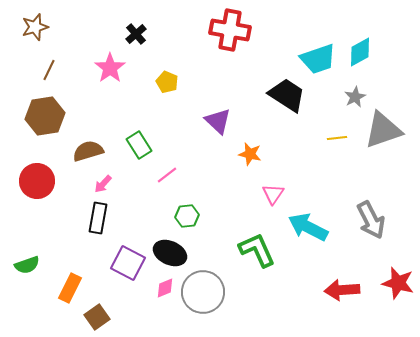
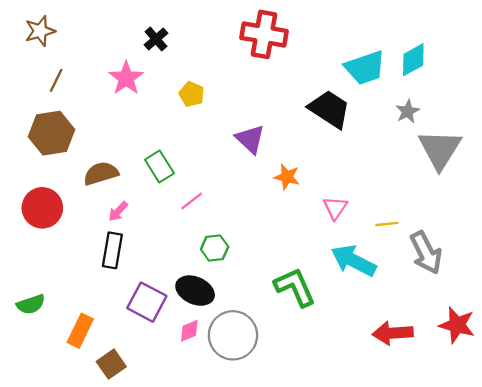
gray triangle: (383, 130) -> (440, 149), turned -39
yellow line: (337, 138) -> (387, 224), moved
pink triangle: (273, 194) -> (335, 208), moved

